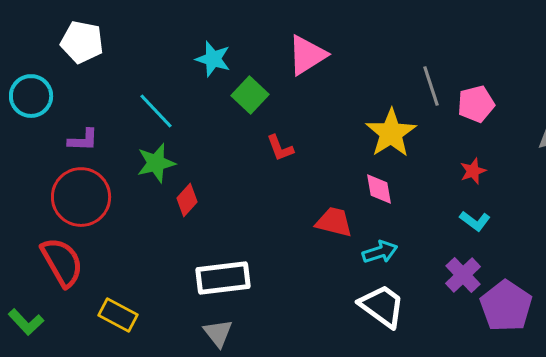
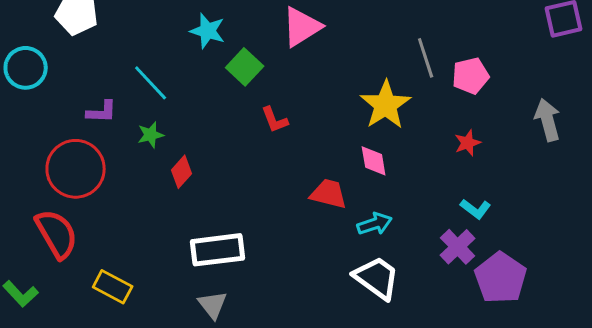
purple L-shape: (83, 140) -> (102, 112), moved
green star: (156, 163) -> (151, 135), size x0.7
cyan L-shape: (475, 221) -> (476, 209), moved

